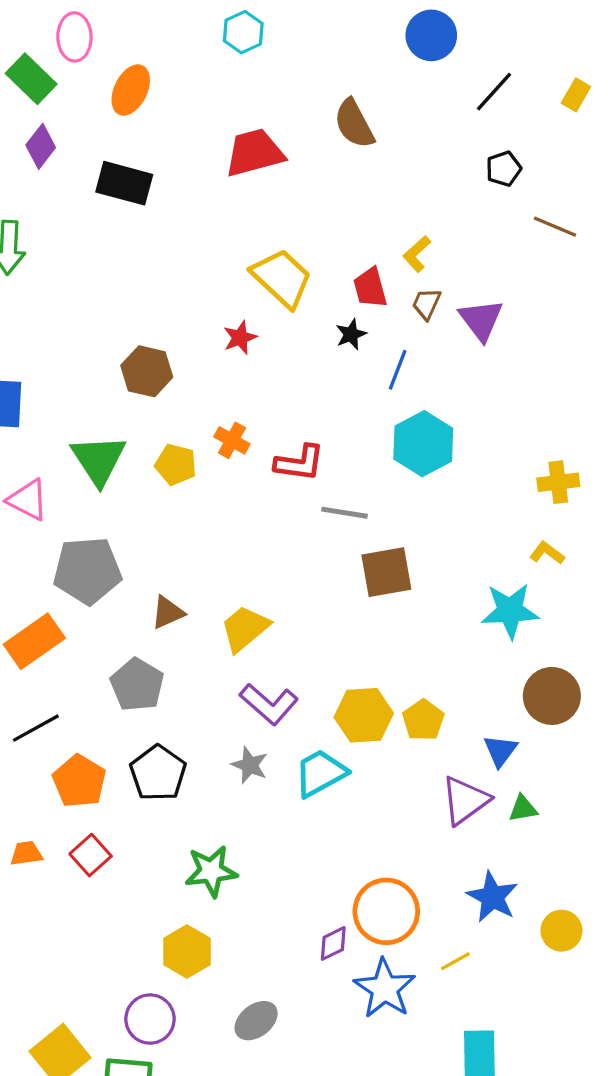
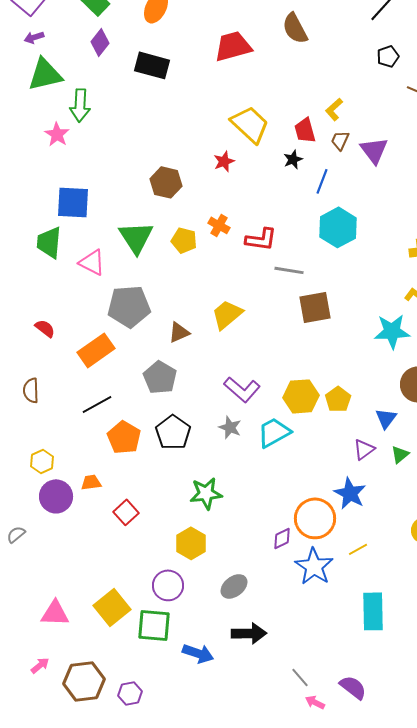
yellow trapezoid: (245, 628) -> (227, 314), moved
purple triangle: (465, 800) -> (364, 449), size x0.7
green triangle: (523, 808) -> (400, 454), turned -30
red square: (91, 855) -> (126, 512), moved
blue star: (492, 897) -> (350, 493), moved

